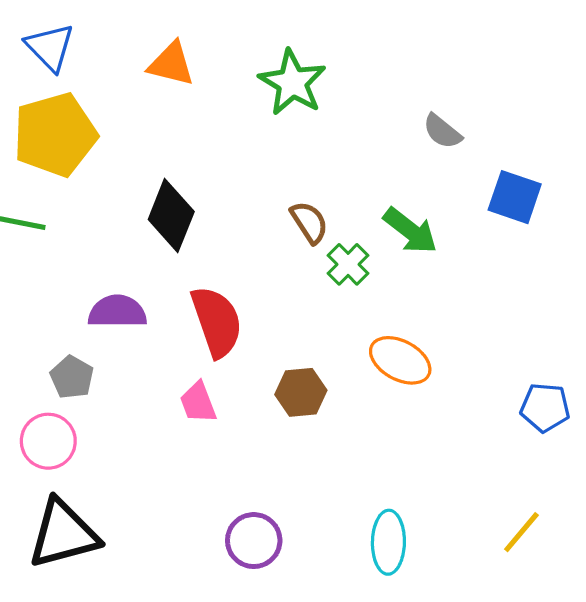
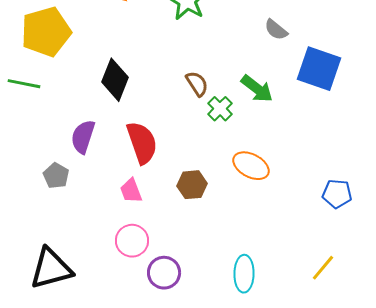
blue square: (515, 197) -> (319, 69), size x1.4
purple semicircle: (117, 312) -> (83, 137), turned -72
pink circle: (48, 441) -> (132, 241), moved

